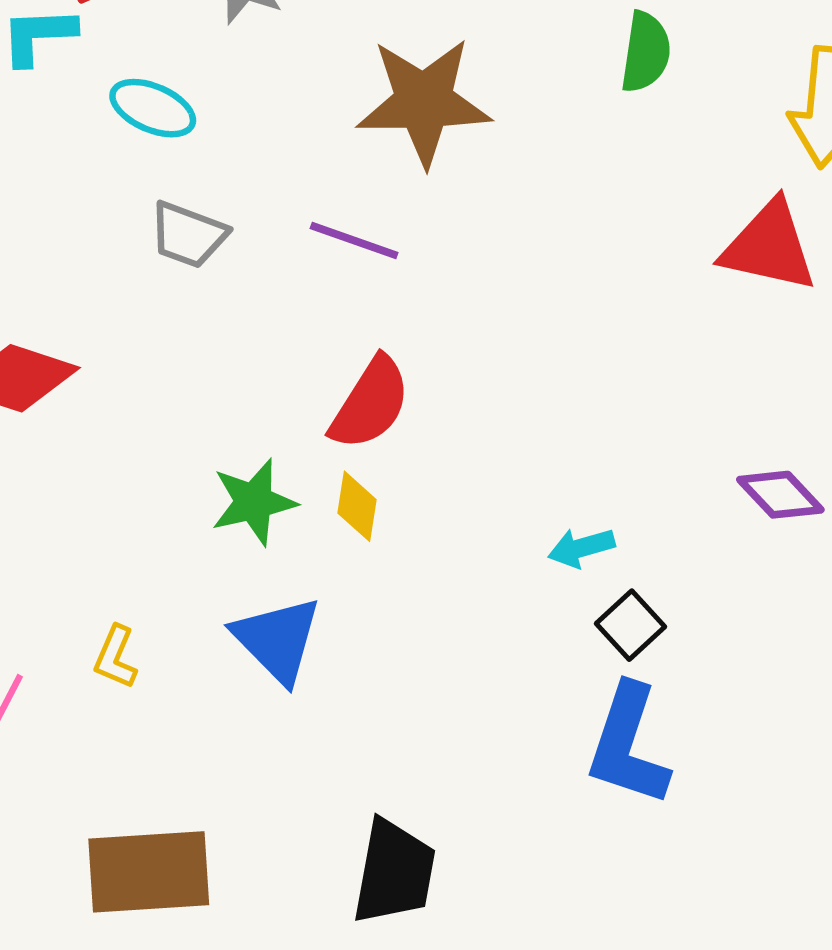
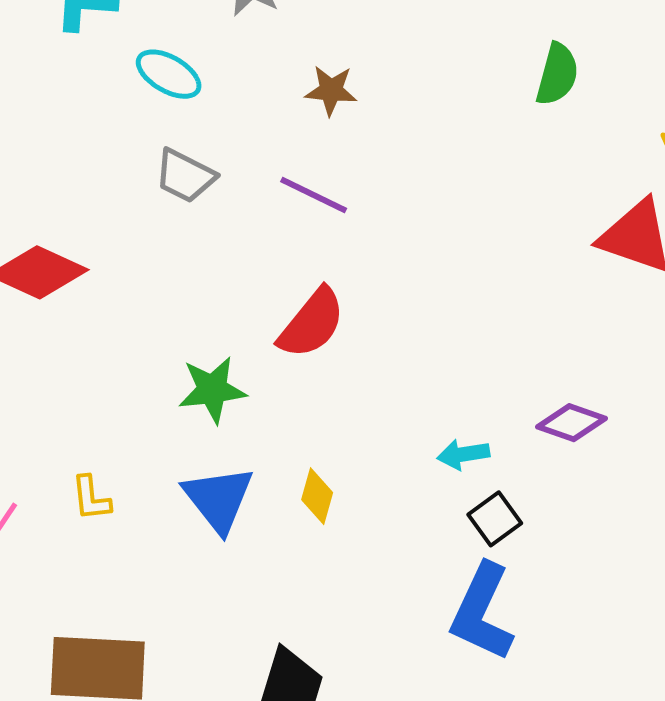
brown star: (424, 102) -> (331, 90), moved, size x0.5
purple diamond: (780, 495) -> (571, 423), moved, turned -34
yellow diamond: (357, 506) -> (317, 496), moved
yellow L-shape: (116, 657) -> (91, 498), turned -36

